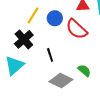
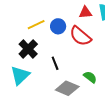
yellow line: (33, 15) -> (36, 25), turned 36

